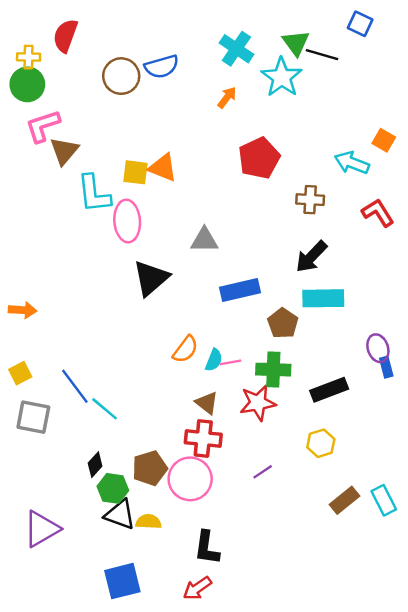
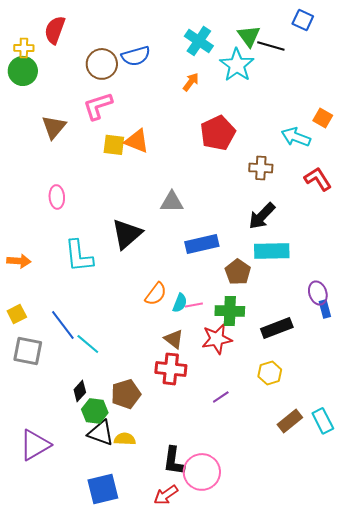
pink L-shape: (43, 126) -> (98, 106), moved
cyan L-shape: (94, 194) -> (79, 256), moved
pink ellipse: (127, 221) -> (57, 197), moved, size x0.7
pink circle: (190, 479) -> (202, 472), moved

